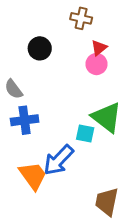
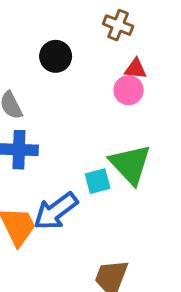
red triangle: (99, 48) -> (136, 69), turned 36
cyan square: (85, 133) -> (98, 181), turned -36

